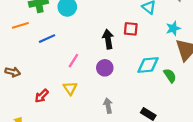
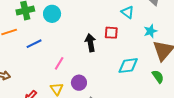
purple circle: (105, 68) -> (79, 83), moved
green semicircle: (170, 76) -> (158, 77), moved

